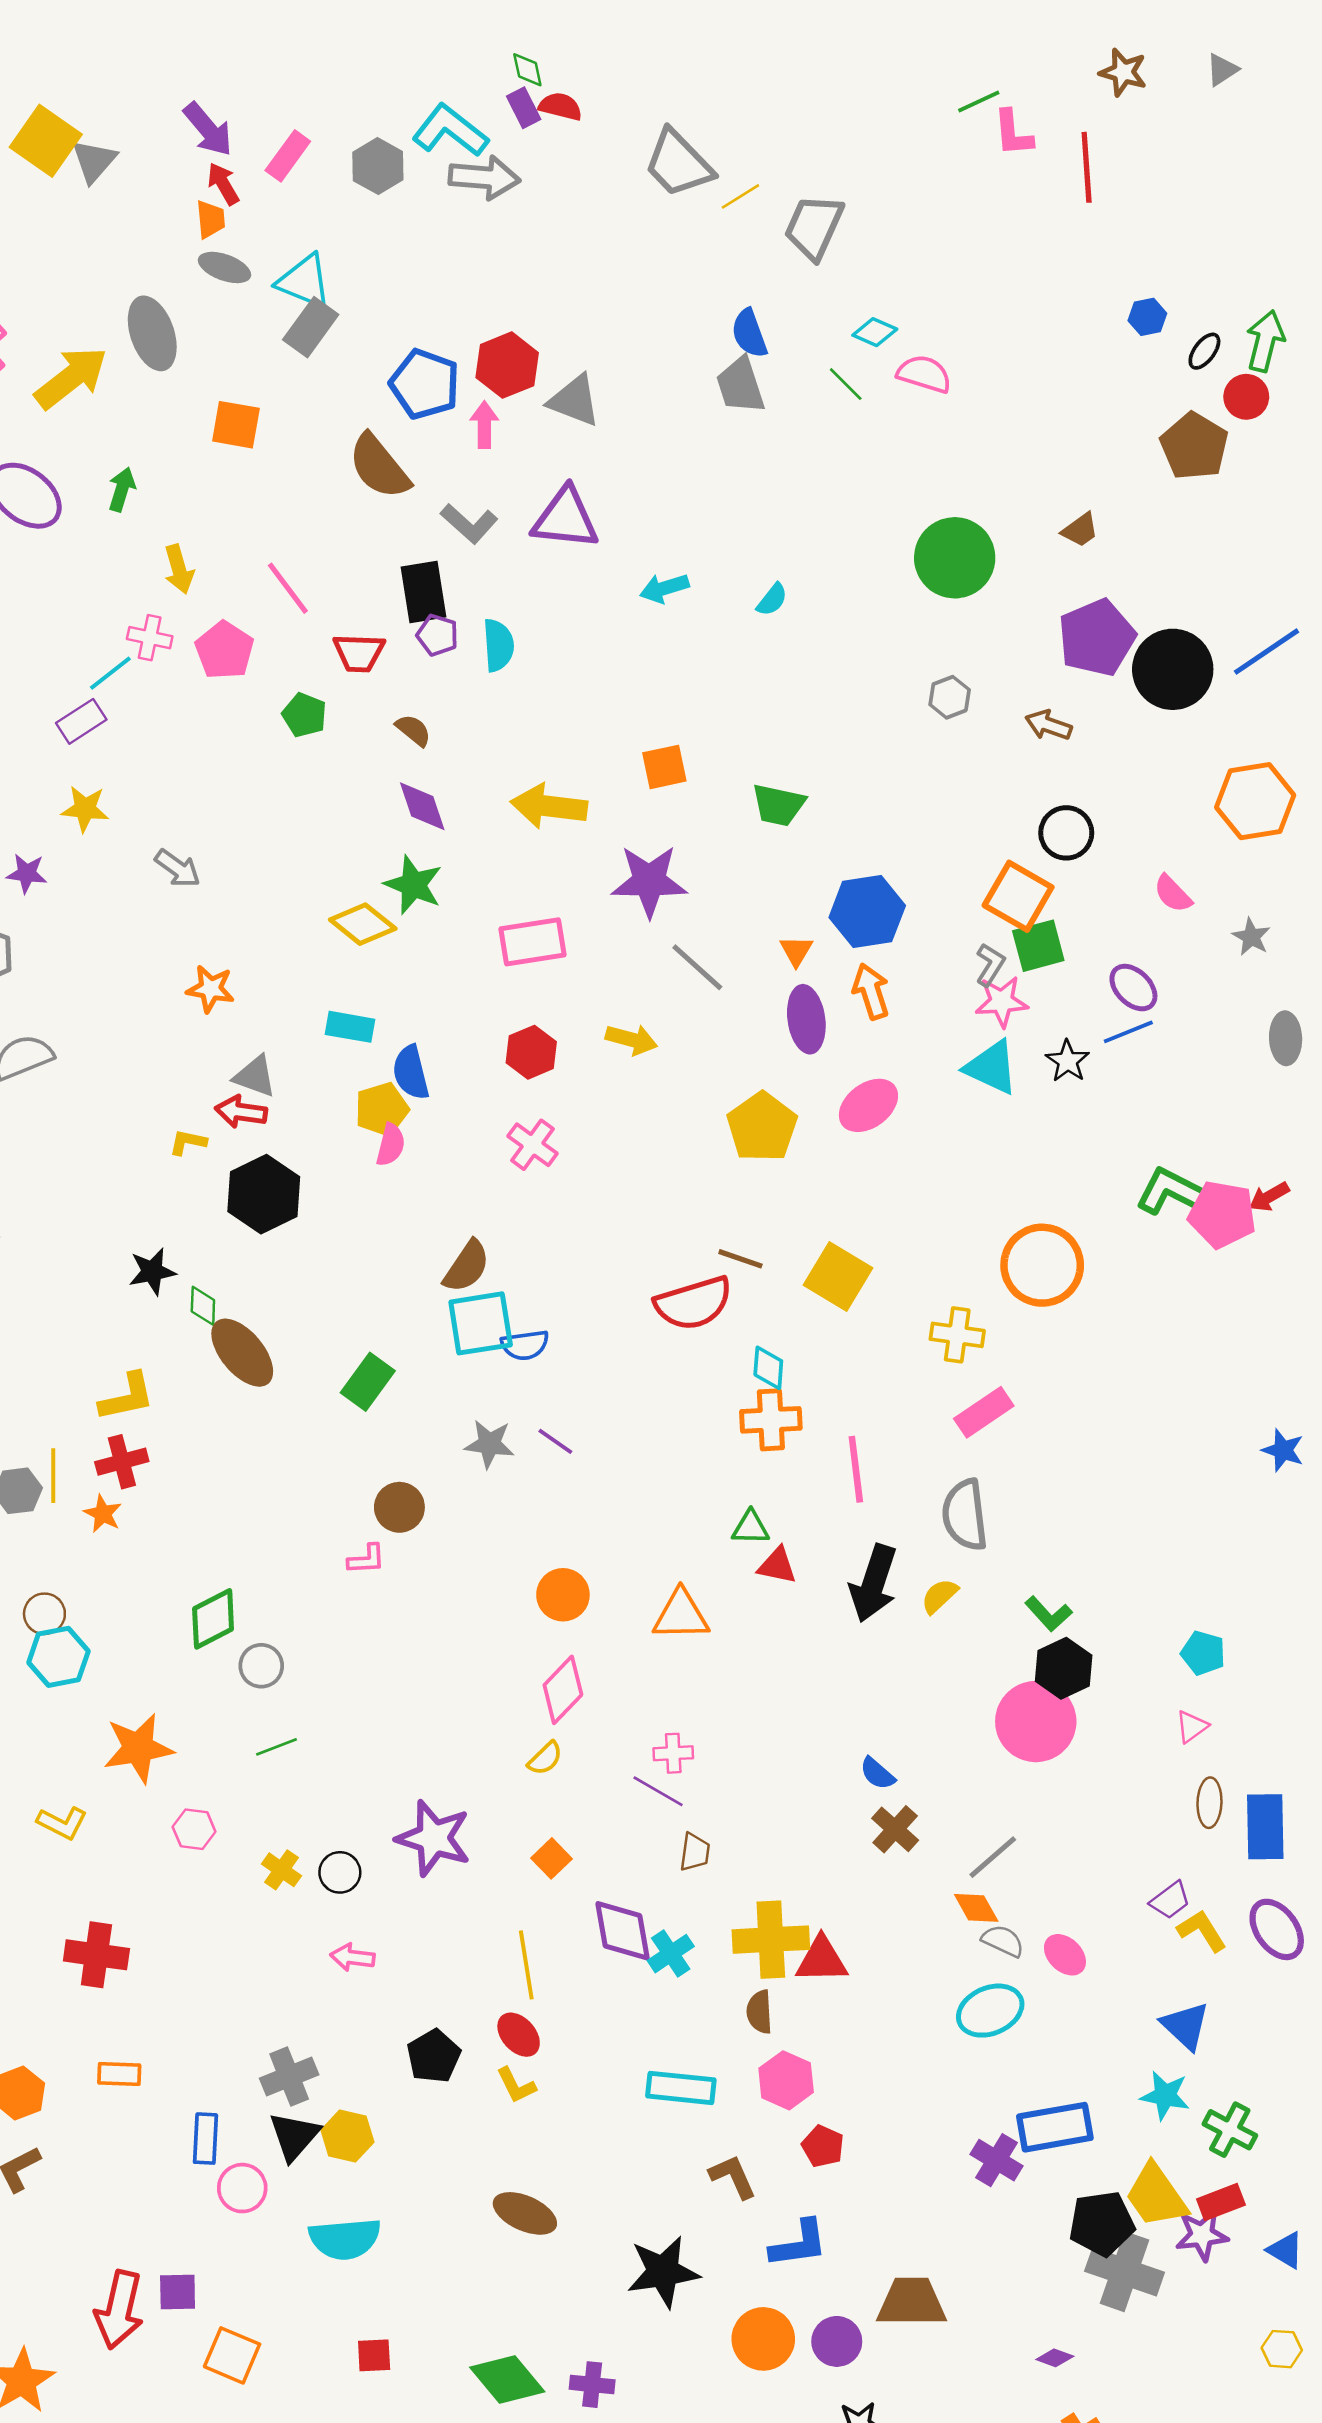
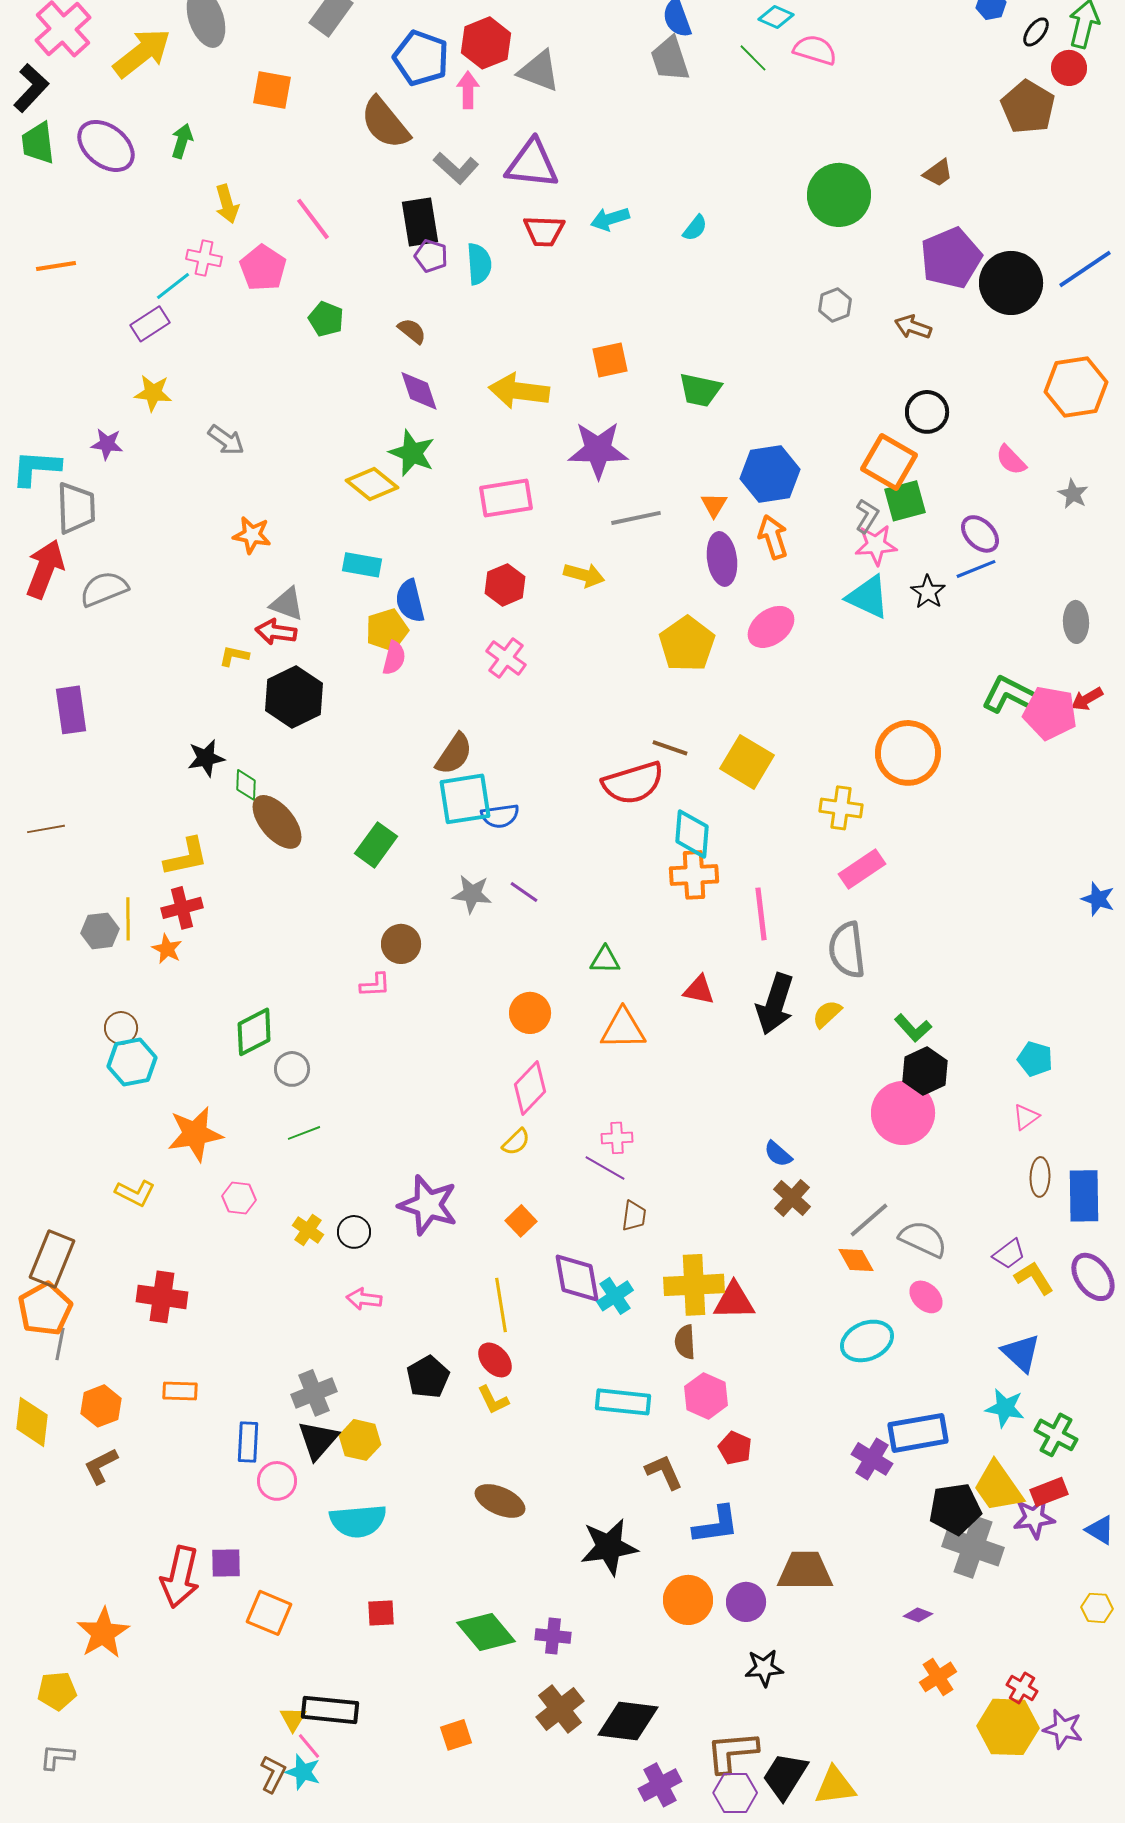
red trapezoid: (359, 653) -> (544, 231), moved
gray line: (697, 967) -> (636, 518), turned -54
gray ellipse: (1286, 1038) -> (1076, 622), moved
cyan diamond: (768, 1368) -> (692, 834), size x1.4
green triangle: (751, 1528) -> (605, 960), moved
gray semicircle: (1003, 1941) -> (923, 1239), moved, size x1.4

